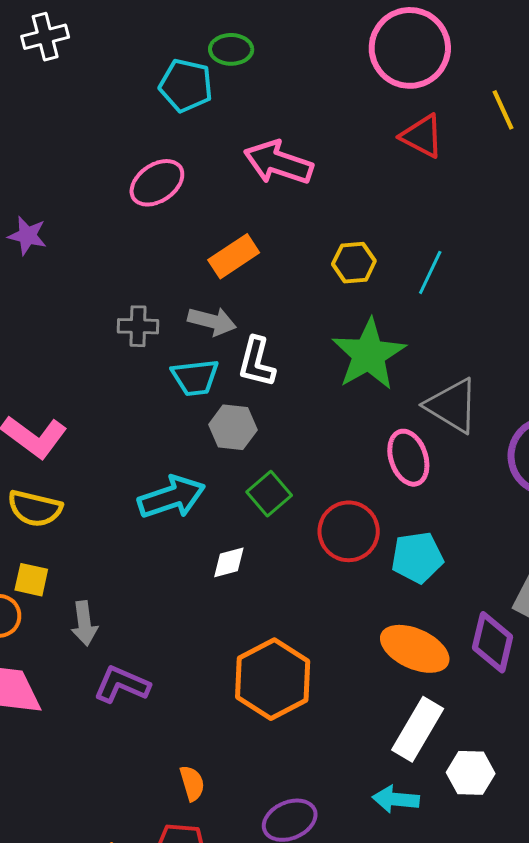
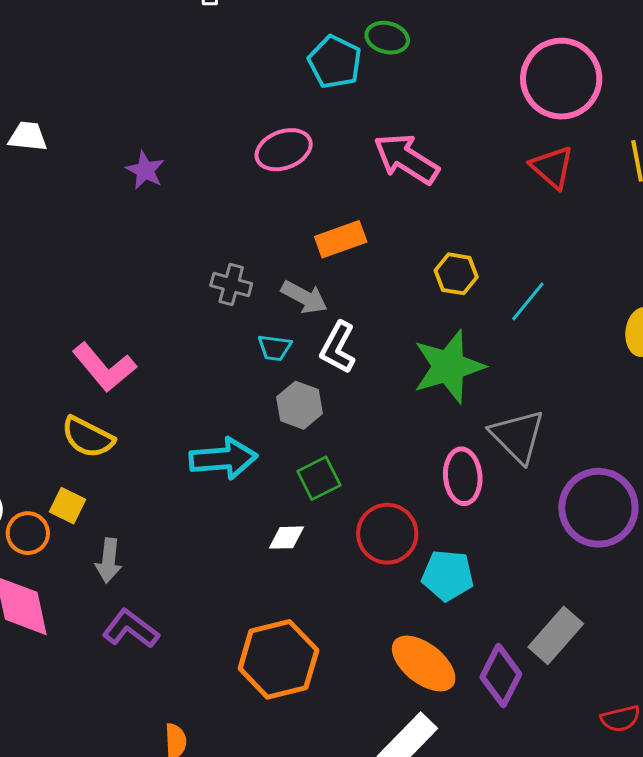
cyan trapezoid: (195, 377) -> (275, 348), size x0.7
white diamond: (229, 562) -> (286, 538), moved

